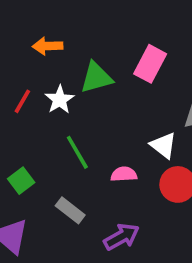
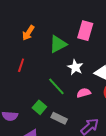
orange arrow: (48, 46) -> (28, 33), turned -42
white star: (60, 100) -> (75, 67), moved
green square: (21, 181) -> (39, 107), moved

